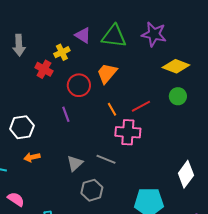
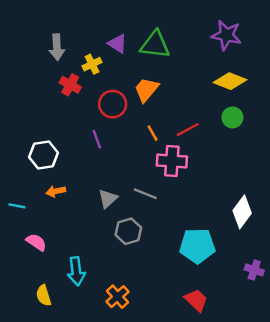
purple star: (154, 34) -> (226, 35), moved
gray arrow: (19, 45) -> (57, 47), moved

